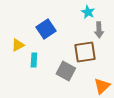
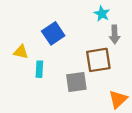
yellow triangle: (18, 45) -> (21, 52), turned 40
gray square: (66, 71) -> (76, 82), turned -36

